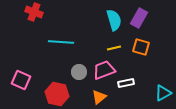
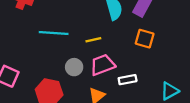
yellow line: (114, 48) -> (93, 40), moved

